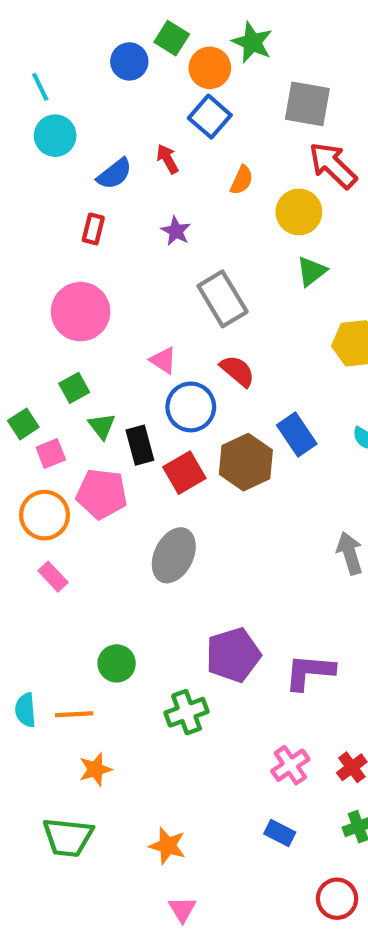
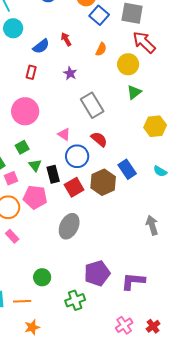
blue square: (210, 117) -> (99, 15), moved

